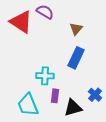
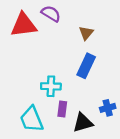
red triangle: (21, 22) -> (24, 25), turned -40
blue cross: (95, 95) -> (108, 108), turned 32

